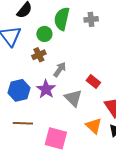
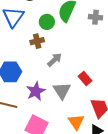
purple star: (46, 89) -> (36, 91), moved

